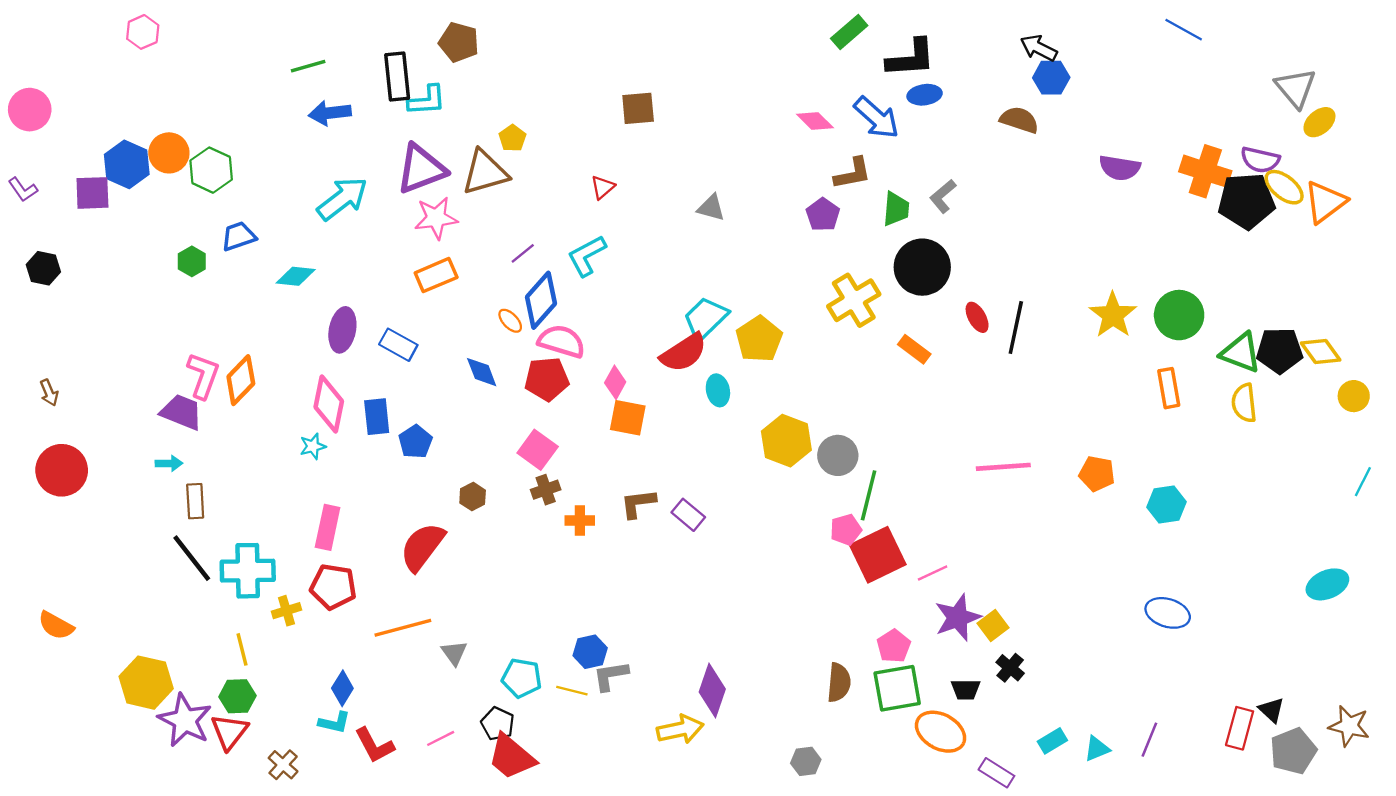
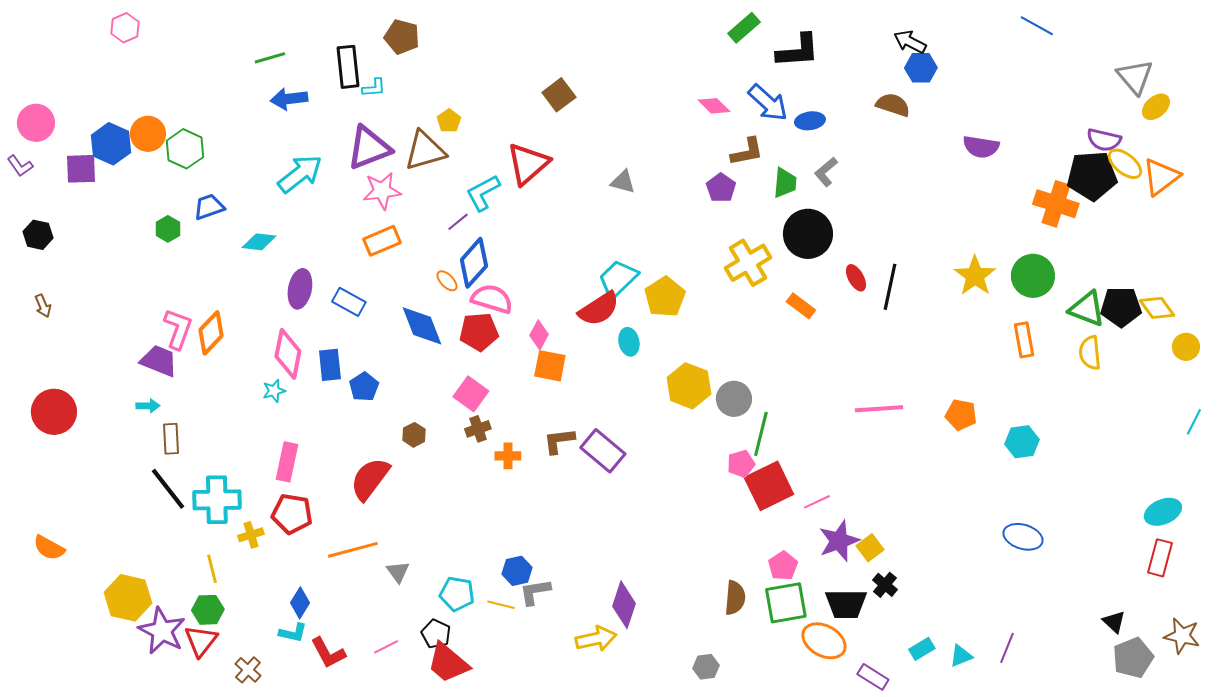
blue ellipse: (925, 95) -> (810, 121), moved
cyan L-shape: (427, 100) -> (374, 88), size x0.7
brown square: (638, 108) -> (559, 95), turned -32
pink circle: (30, 110) -> (36, 123), moved
orange cross: (1205, 171) -> (1056, 204), moved
red triangle: (603, 187) -> (528, 164), size x2.0
cyan L-shape: (587, 256) -> (483, 193), moved
blue diamond: (482, 372) -> (422, 326), size x1.5
brown arrow: (49, 393) -> (43, 306), moved
purple rectangle: (688, 515) -> (603, 451), size x1.5
black trapezoid: (966, 689) -> (846, 604), size x1.6
red rectangle: (1240, 728) -> (1160, 558), moved

